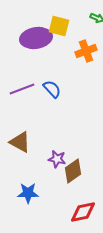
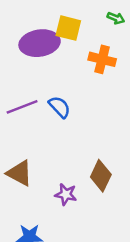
orange cross: (86, 51) -> (102, 59), turned 35
brown diamond: (73, 171) -> (101, 176), moved, turned -30

